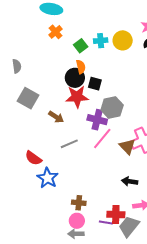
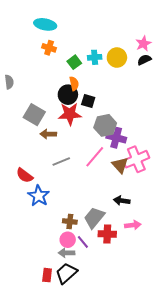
orange cross: (56, 32) -> (49, 48), turned -32
gray square: (28, 98) -> (34, 115), moved
brown arrow: (56, 117) -> (48, 134), turned 147
purple cross: (97, 120) -> (116, 138), moved
purple line: (106, 223) -> (83, 242), moved, turned 40
gray trapezoid: (129, 226) -> (94, 218), moved

